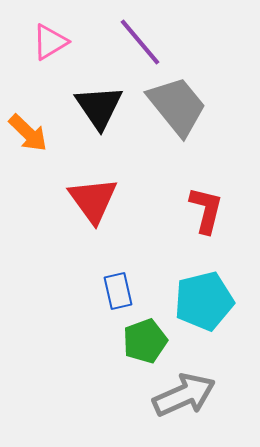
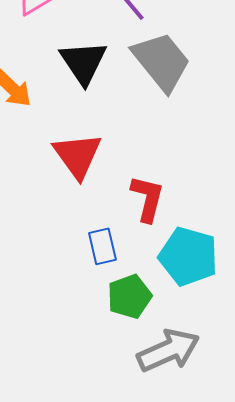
red L-shape: (206, 210) -> (147, 198), moved
cyan pentagon: (204, 301) -> (188, 256), turned 30

